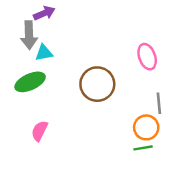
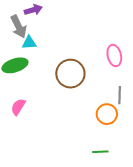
gray arrow: (29, 35) -> (19, 27), turned -30
green line: (143, 148) -> (100, 152), moved

